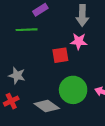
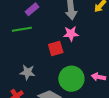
gray star: (17, 76) -> (27, 72), moved

